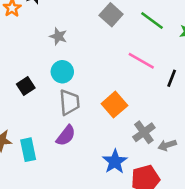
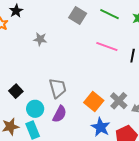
cyan circle: (62, 72) -> (35, 109), moved
black square: (26, 86) -> (16, 91), moved
orange square: (114, 105) -> (94, 102), moved

